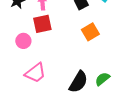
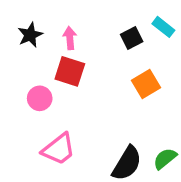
red square: (42, 24) -> (70, 71), turned 30

